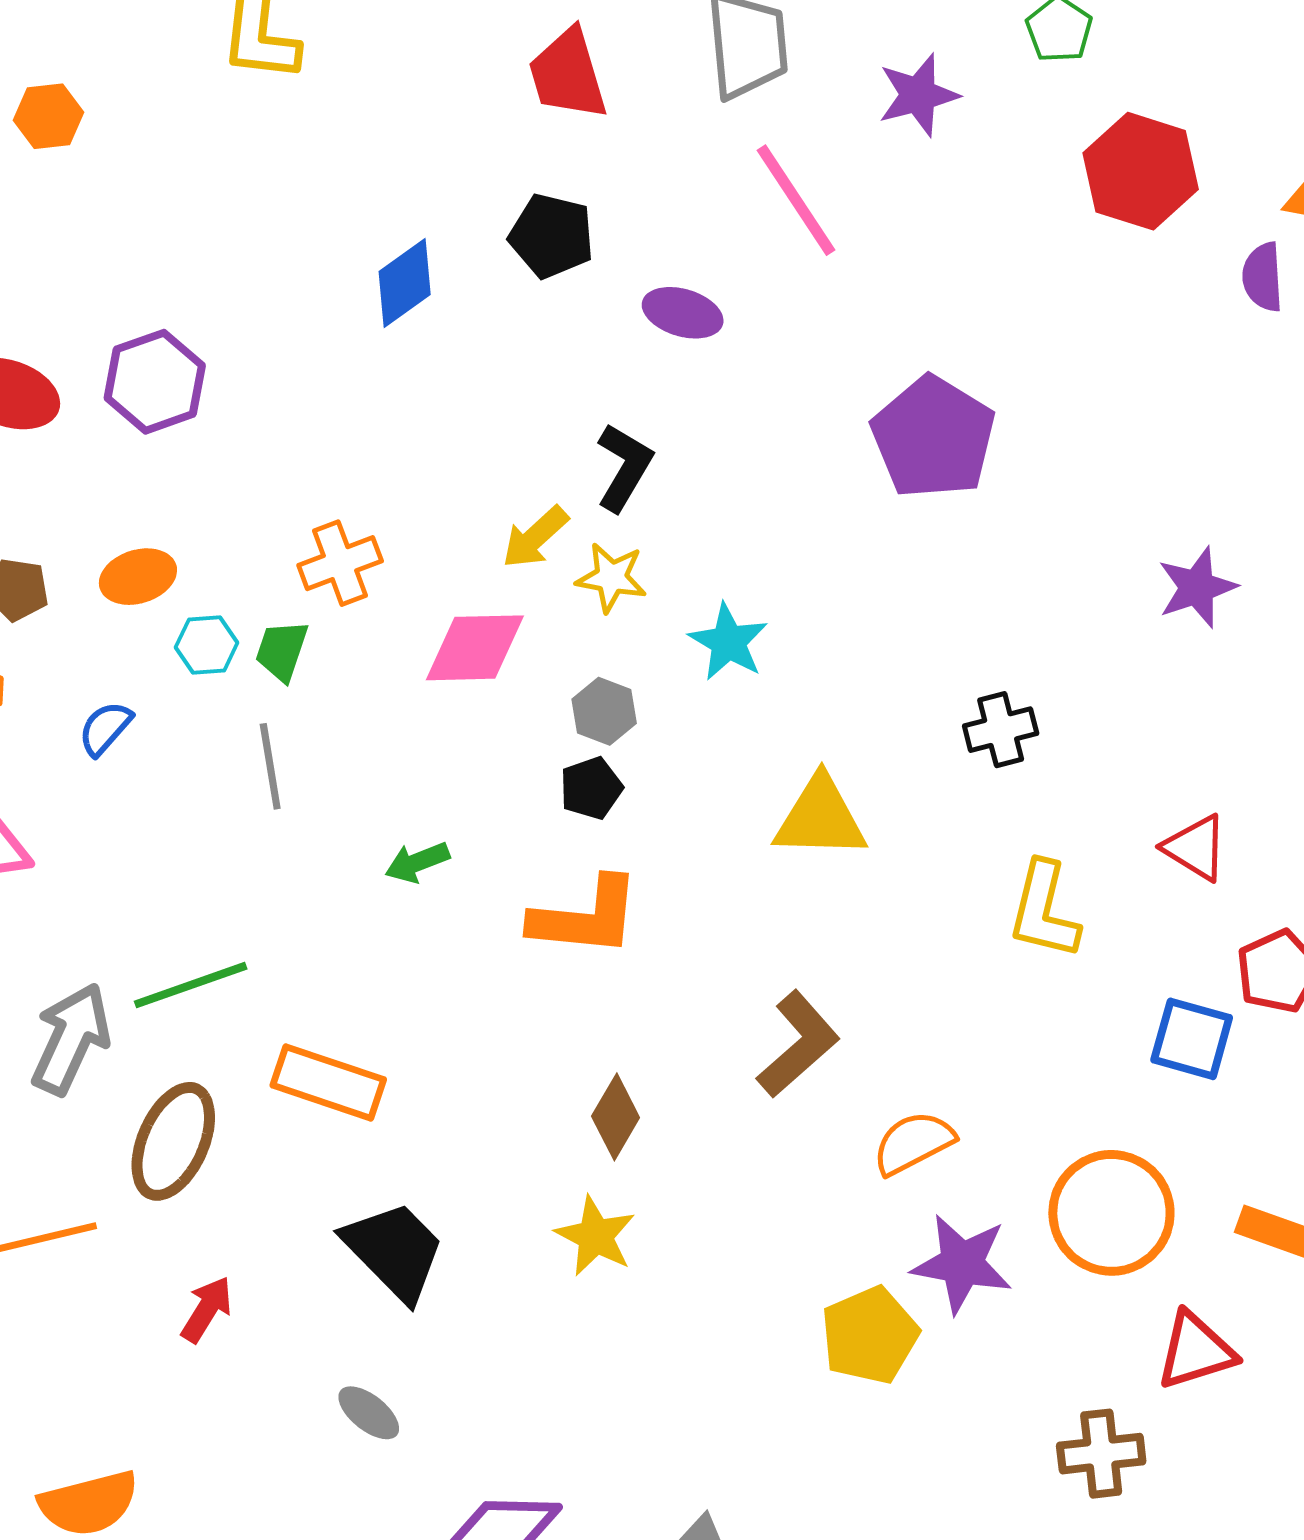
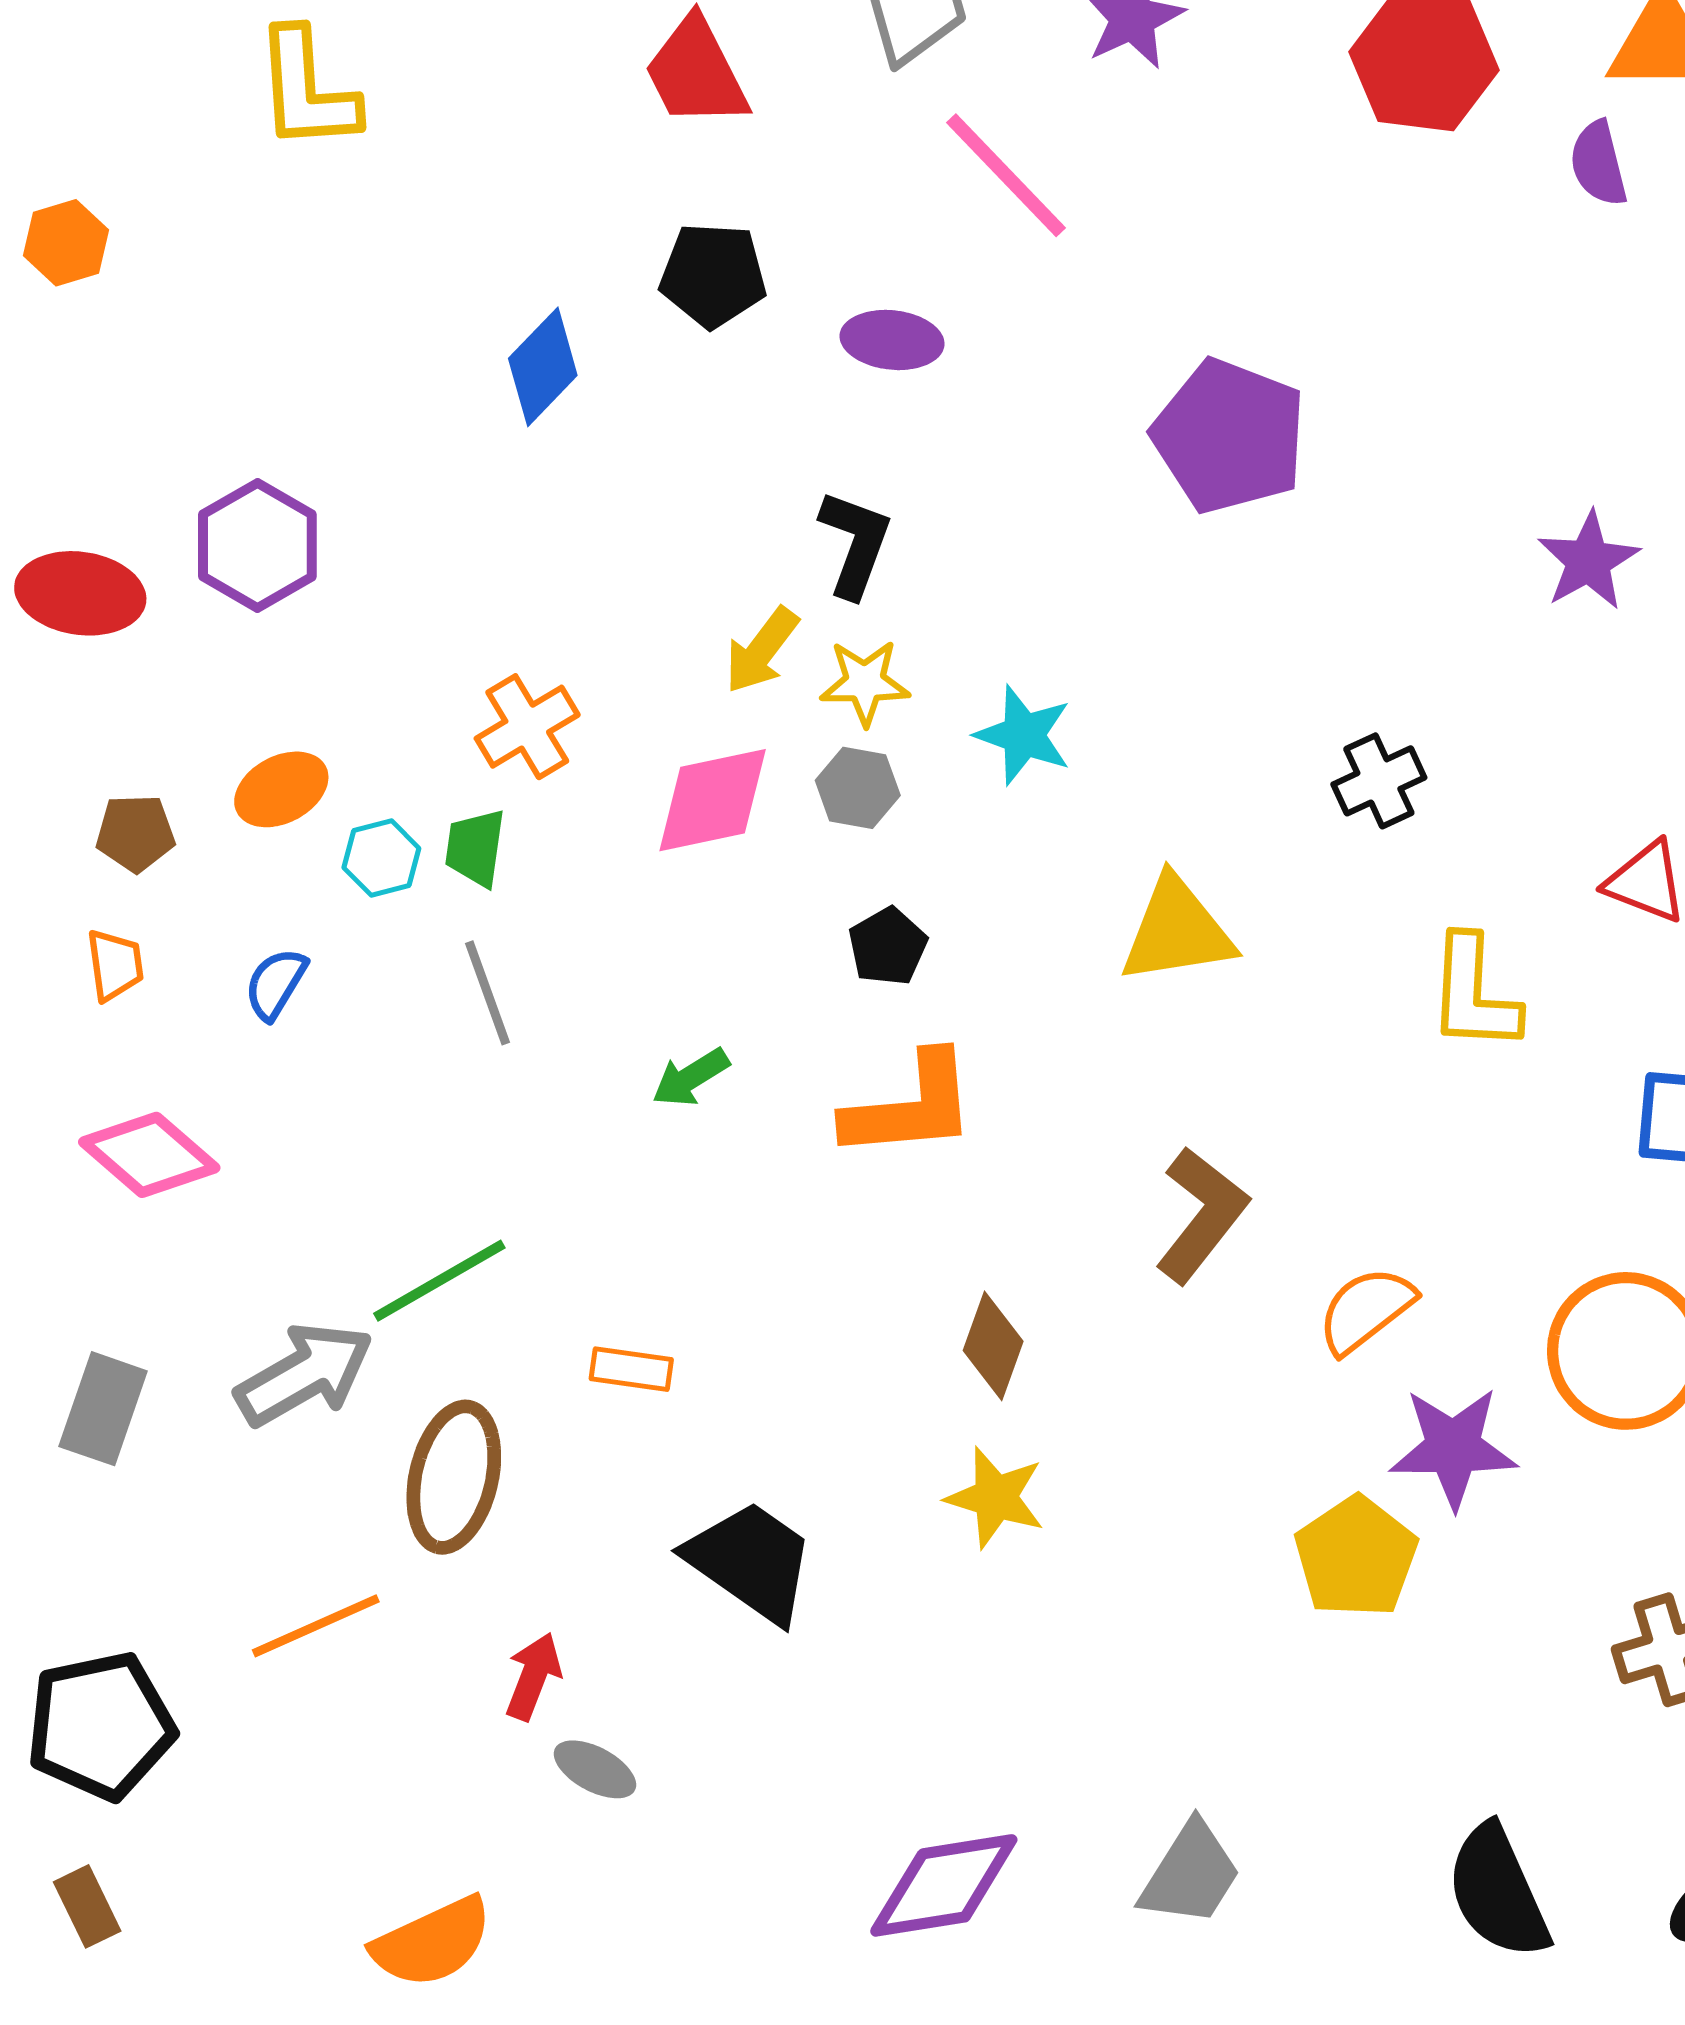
gray hexagon: (604, 711) -> (858, 788), moved
gray arrow: (71, 1039) -> (304, 1374), turned 46
orange rectangle: (328, 1082) -> (631, 1369), size x0.6
gray ellipse: (369, 1413) -> (595, 1769), moved

